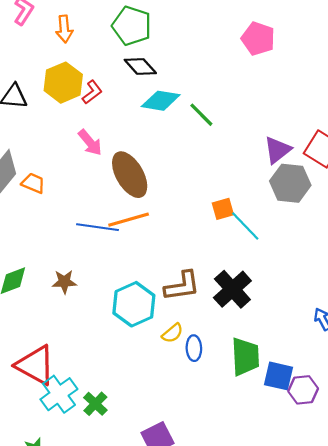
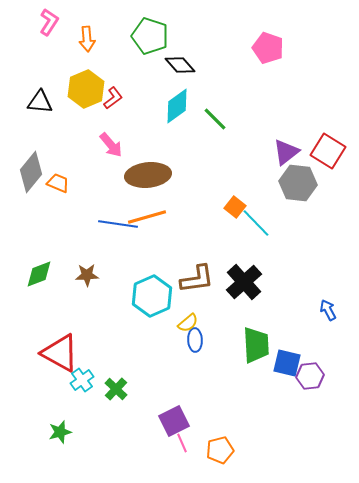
black diamond: (140, 66) -> (180, 65), moved
cyan diamond: (161, 101) -> (177, 106), turned -45
brown ellipse: (130, 175) -> (148, 175), turned -66
orange square: (223, 209) -> (235, 207), turned -35
blue ellipse: (194, 348) -> (195, 340), moved
cyan cross: (59, 394) -> (82, 380), size x0.7

